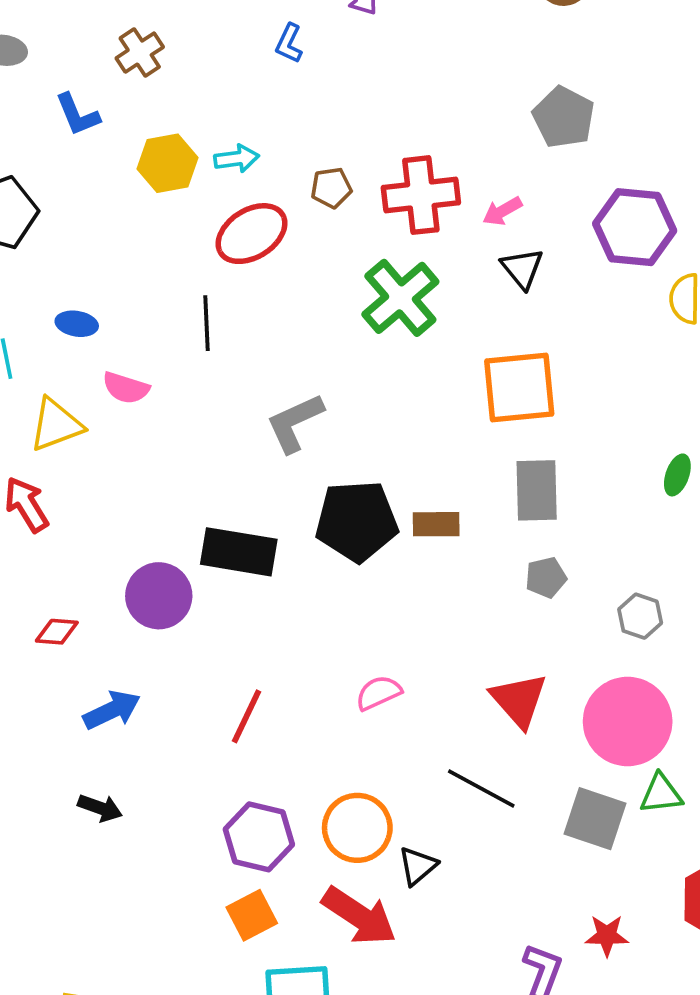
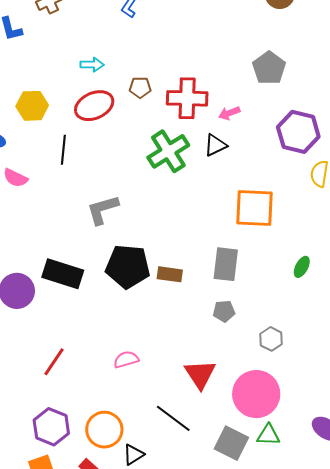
yellow hexagon: (168, 163) -> (32, 106), moved
black triangle: (522, 268) -> (215, 145), moved, turned 35
orange square: (519, 387) -> (255, 208), moved

